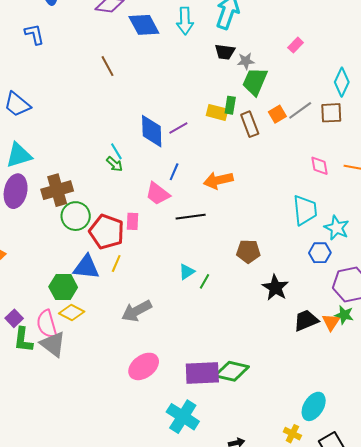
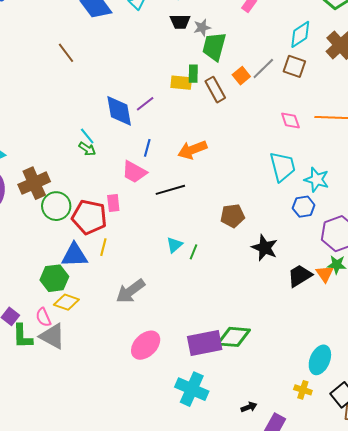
cyan diamond: (342, 82) -> (300, 34), turned 40
brown square: (331, 113) -> (294, 66), turned 30
pink semicircle: (47, 324) -> (43, 317), size x0.7

